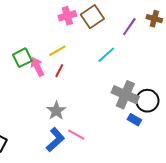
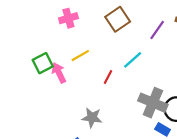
pink cross: (67, 16) -> (68, 18), moved
red line: (59, 71) -> (108, 77), moved
gray star: (56, 111) -> (92, 118), moved, turned -30

